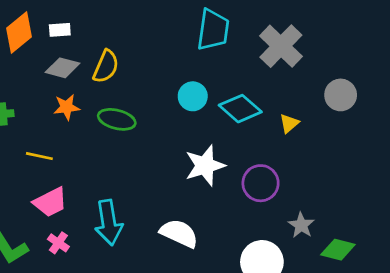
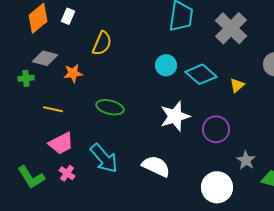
white rectangle: (60, 30) -> (68, 16), turned -63
gray diamond: (62, 68) -> (45, 58), moved
green ellipse: (117, 119) -> (110, 107), moved
cyan arrow: (109, 222) -> (104, 158), turned -32

